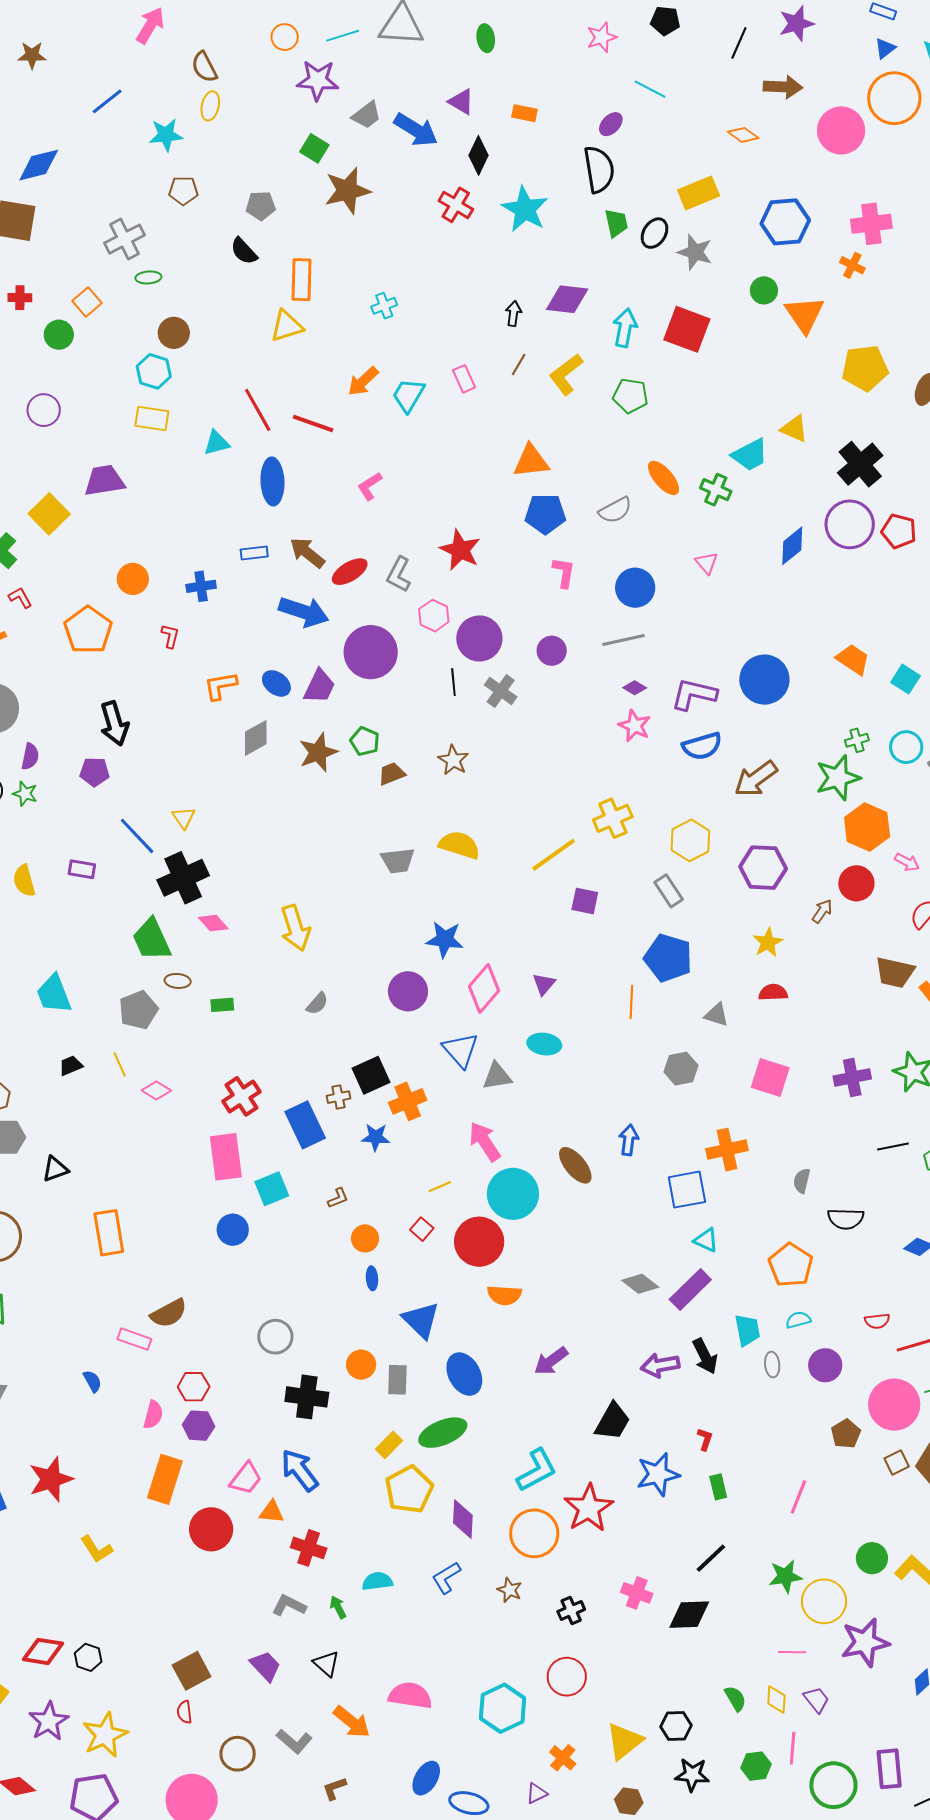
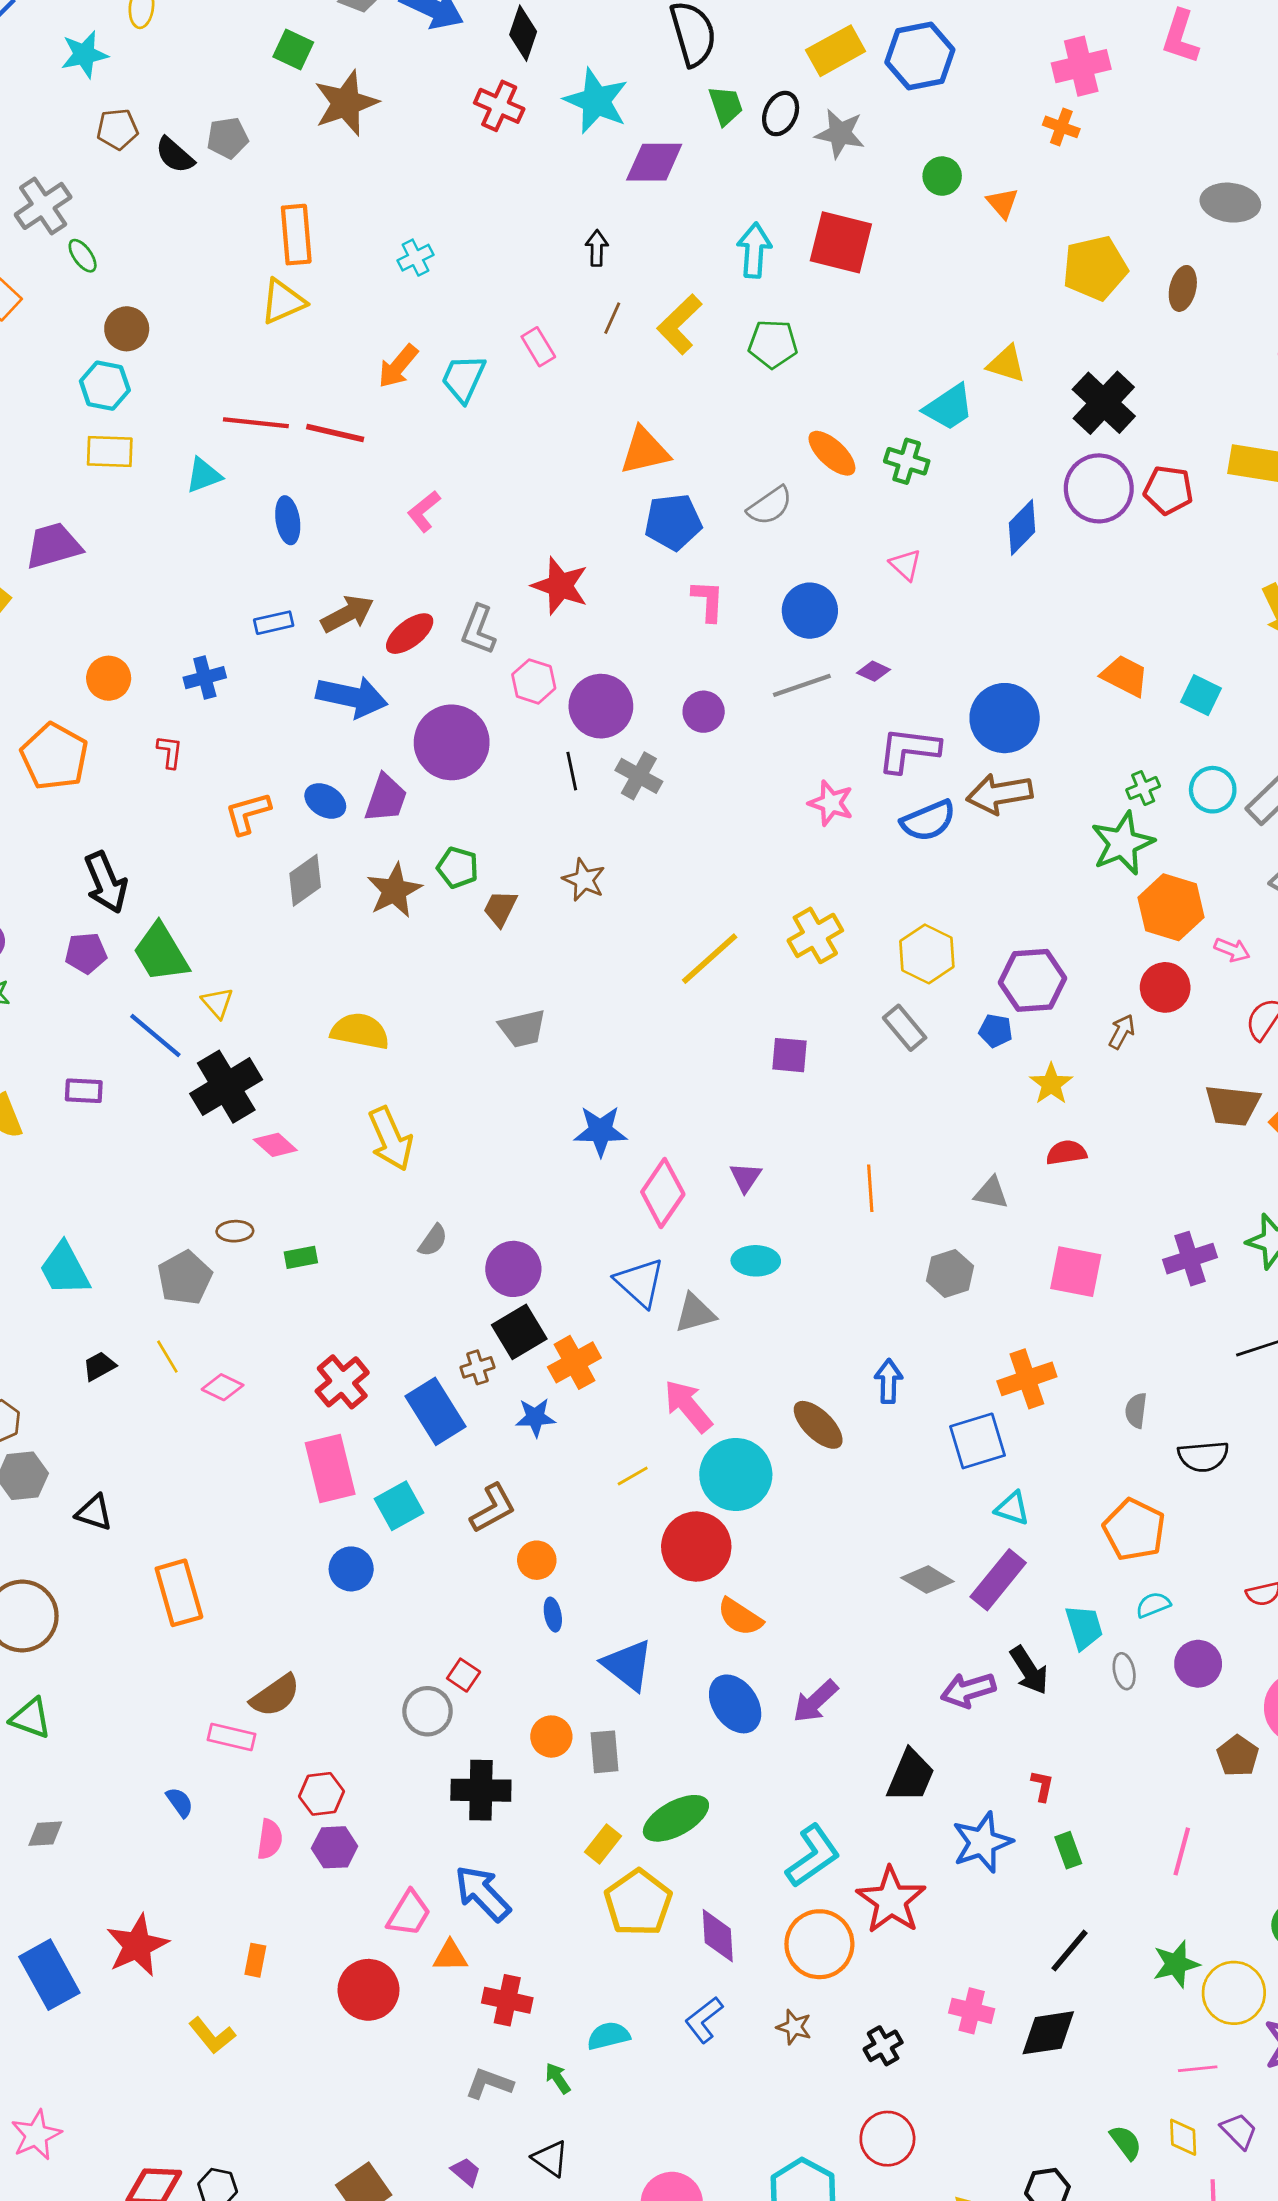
blue hexagon: (785, 222) -> (920, 56), moved
black semicircle: (244, 251) -> (175, 155), moved
green ellipse: (148, 277) -> (83, 256), turned 65
purple diamond: (567, 299) -> (654, 162), moved
orange triangle: (805, 314) -> (1002, 203), size x0.6
red line: (258, 410) -> (256, 423), turned -48
blue ellipse: (272, 481) -> (288, 520), size x0.7
brown arrow: (307, 553) -> (347, 614), turned 120
purple diamond: (635, 688) -> (874, 671), moved
brown trapezoid: (392, 774) -> (500, 908), turned -36
brown arrow: (756, 779) -> (1000, 794), moved, turned 33
yellow semicircle: (459, 845) -> (360, 1031), moved
yellow line: (554, 855) -> (710, 959), moved
green trapezoid: (152, 940) -> (161, 953), moved
blue pentagon: (668, 958) -> (996, 1031), moved, size x0.5
purple circle: (408, 991) -> (513, 1269), moved
black triangle: (55, 1169) -> (94, 1513), turned 44
brown L-shape: (338, 1198) -> (493, 1508), size x1.6
red square: (422, 1229) -> (464, 1675), moved
orange semicircle: (504, 1295) -> (740, 1617), turned 36
blue ellipse: (464, 1374) -> (735, 1704), moved
orange rectangle: (165, 1479) -> (255, 1960), moved, size x0.5
purple trapezoid: (265, 1666) -> (466, 2172), size x0.7

